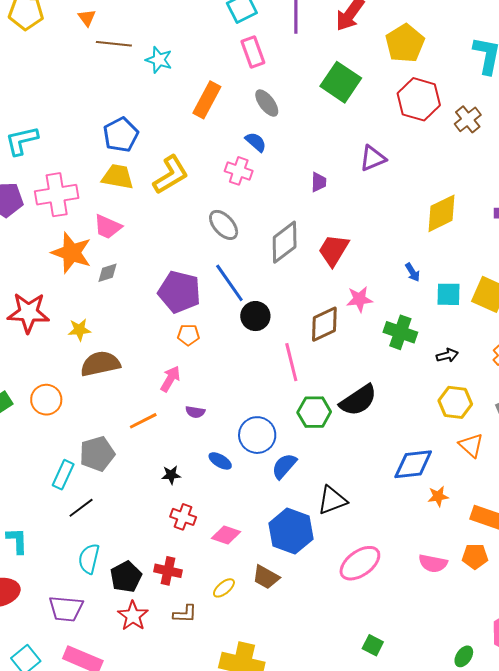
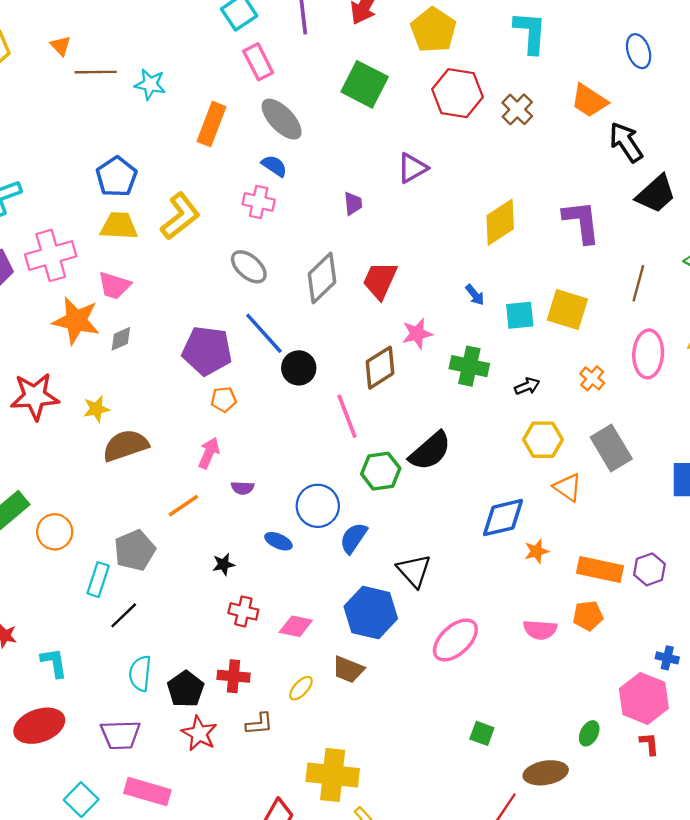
gray ellipse: (267, 103) -> (282, 119), size x1.4
orange circle: (46, 400) -> (55, 532), moved
black triangle: (332, 500) -> (414, 571), turned -44

